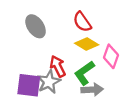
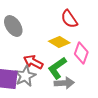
red semicircle: (82, 22) -> (69, 19), moved
red arrow: (58, 66) -> (33, 62), turned -36

